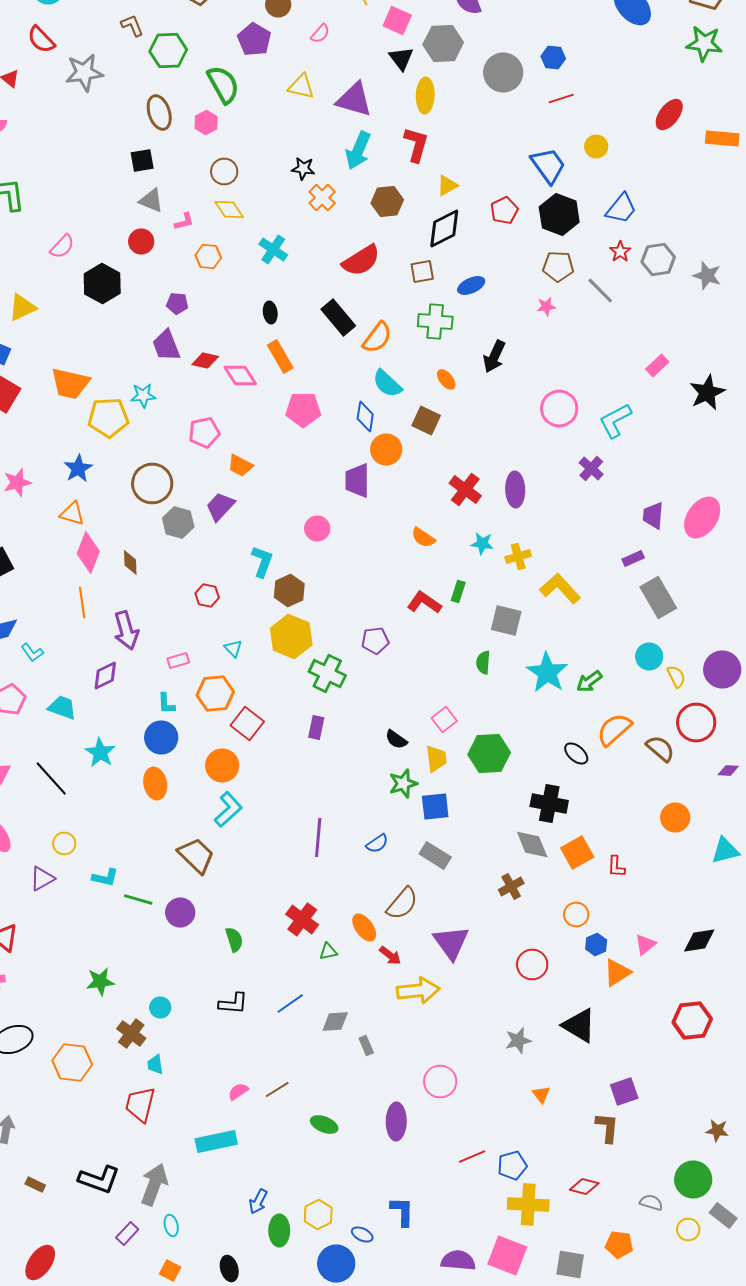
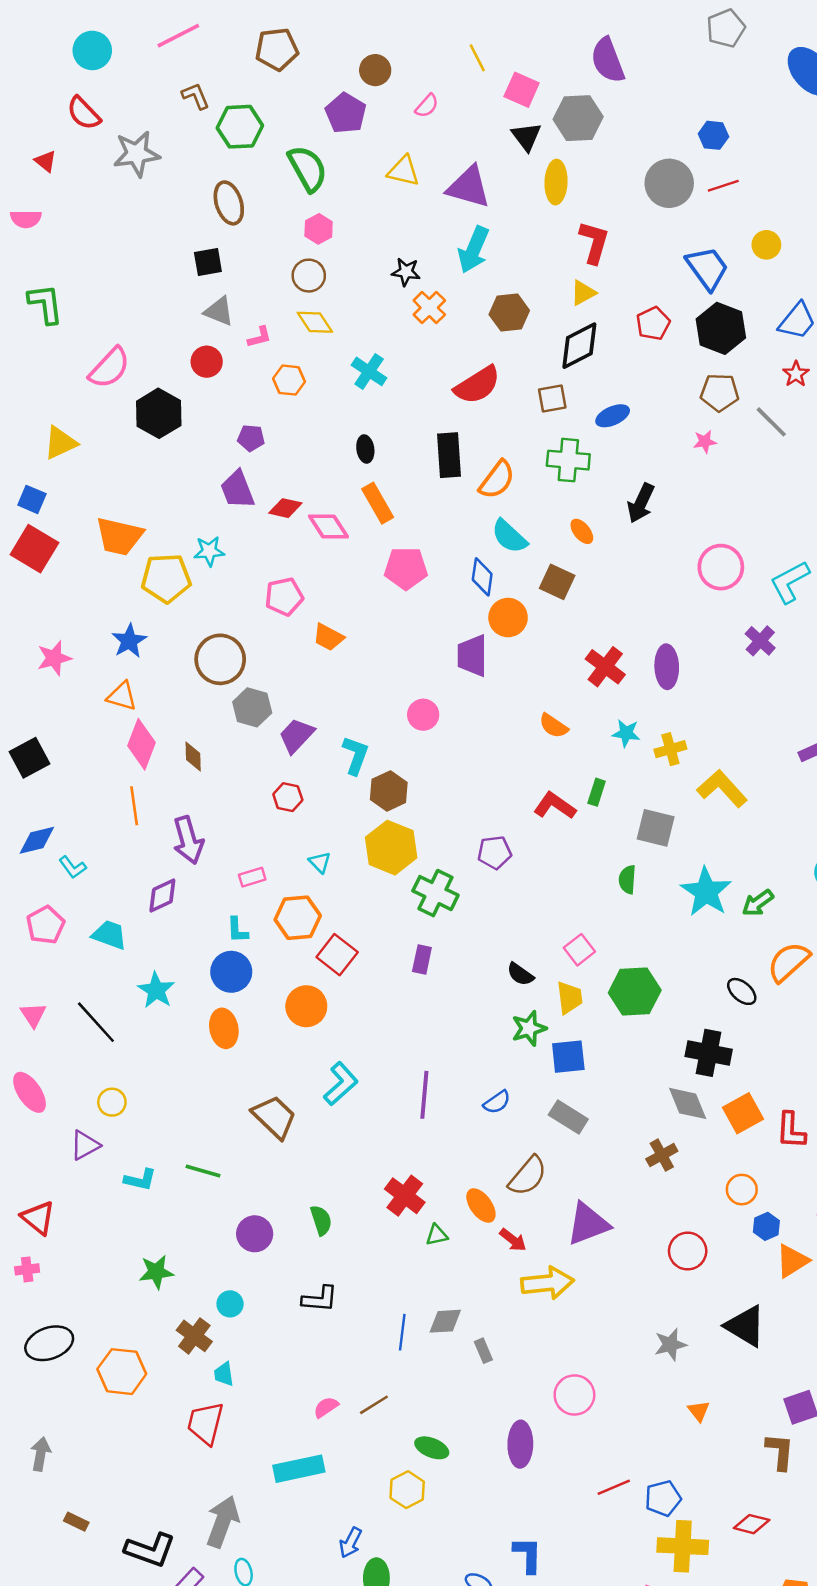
gray circle: (503, 72) -> (669, 183), moved
pink hexagon: (206, 122) -> (319, 229), moved
red L-shape: (416, 144) -> (594, 242), moved
pink semicircle: (62, 246) -> (109, 368), size x1.4
black rectangle: (338, 318) -> (449, 455), turned 36
purple trapezoid: (220, 506) -> (296, 736), moved
cyan L-shape: (228, 810) -> (341, 1084), moved
red L-shape: (616, 866) -> (791, 1130), size x1.4
cyan L-shape: (105, 878) -> (140, 1180), moved
purple circle: (180, 912) -> (255, 1234), moved
purple triangle: (451, 942) -> (588, 1224), turned 45
blue line: (290, 1004) -> (402, 1332), moved, turned -48
black L-shape: (99, 1180) -> (150, 1550), moved
yellow hexagon: (318, 1214) -> (407, 1490), moved

